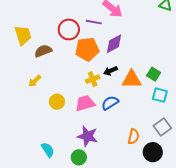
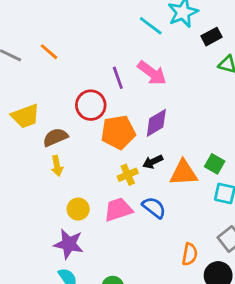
purple line: (94, 22) -> (118, 78), moved, turned 63
yellow trapezoid: (23, 35) -> (25, 116), turned 90
yellow arrow: (35, 81) -> (57, 166), moved, turned -56
blue semicircle: (110, 103) -> (154, 208), turned 72
purple star: (88, 136) -> (69, 244), moved

